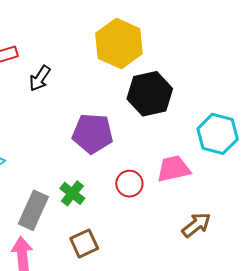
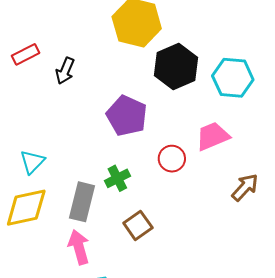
purple pentagon: (93, 133) -> (127, 116), turned 30
cyan hexagon: (218, 134) -> (233, 78), moved
green cross: (72, 193) -> (117, 178), turned 35

